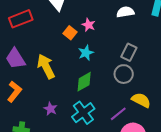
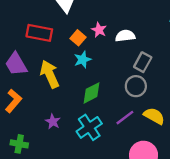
white semicircle: (125, 12) -> (125, 36), moved
red rectangle: (21, 19) -> (39, 33), moved, turned 30
cyan star: (86, 53) -> (83, 60), moved
purple line: (118, 114) -> (125, 118), moved

